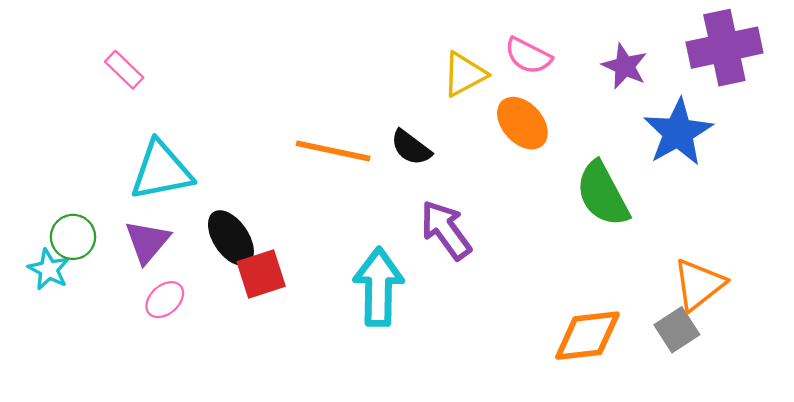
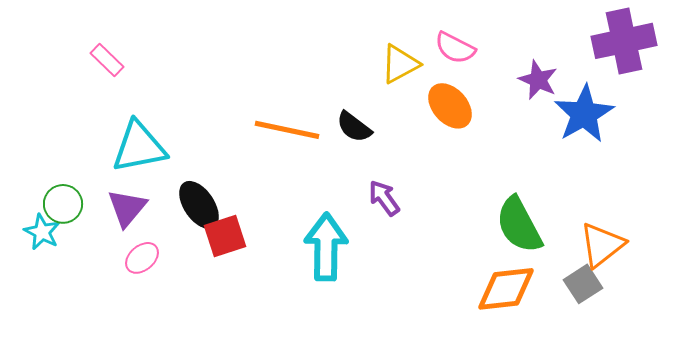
purple star: (625, 66) -> (538, 80), moved
green semicircle: (603, 194) -> (519, 225), moved
purple arrow: (446, 230) -> (384, 198), size x0.7

